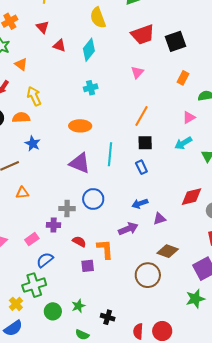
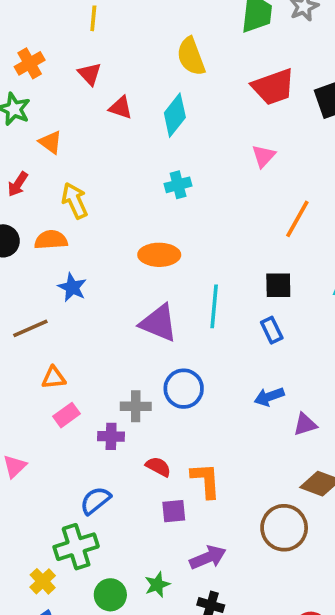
orange line: (142, 116) -> (297, 219), moved
purple arrow: (128, 229) -> (208, 557), moved
pink rectangle: (32, 239) -> (67, 415), moved

